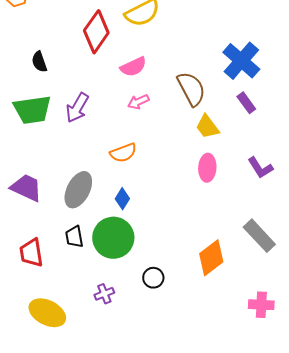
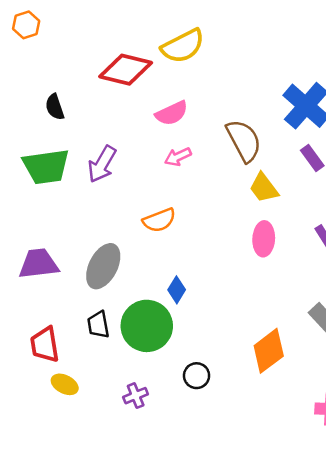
red diamond: (96, 32) -> (126, 70), turned 69
purple trapezoid: (26, 188) -> (39, 264), turned -32
blue diamond: (122, 199) -> (177, 290), moved
yellow ellipse: (47, 313) -> (65, 384), moved, size x0.6

